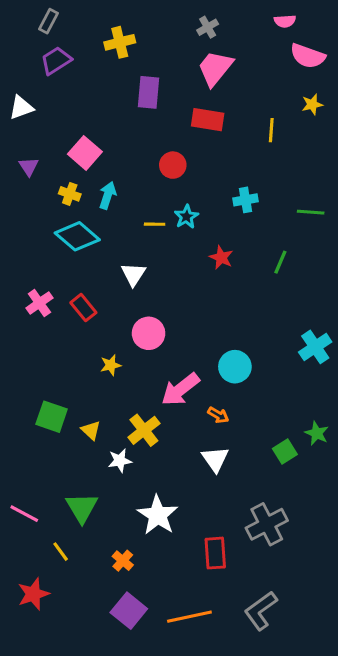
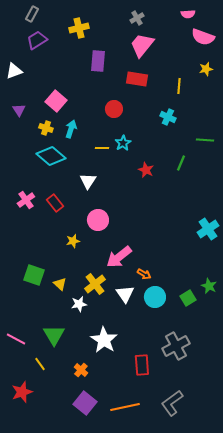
cyan cross: (246, 200) -> (168, 117), moved, turned 35
green line: (280, 262) -> (181, 163), moved
cyan circle: (235, 367) -> (155, 297), moved
white triangle: (215, 459) -> (125, 294), moved

